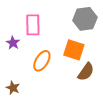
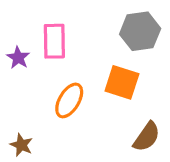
purple star: (13, 43) -> (18, 58), moved
brown semicircle: (86, 72) -> (147, 137), moved

